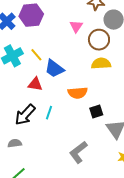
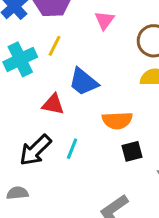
pink triangle: (76, 26) -> (104, 20), moved
yellow line: (36, 55) -> (54, 46), moved, turned 64
black square: (96, 112) -> (132, 151), moved

